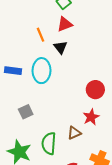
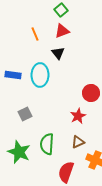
orange line: (40, 35) -> (35, 34), moved
red star: (91, 117) -> (78, 116), moved
brown triangle: (74, 133) -> (78, 142), moved

